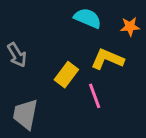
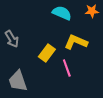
orange star: (130, 27) -> (92, 11), moved
gray trapezoid: (25, 114) -> (18, 81), turned -30

